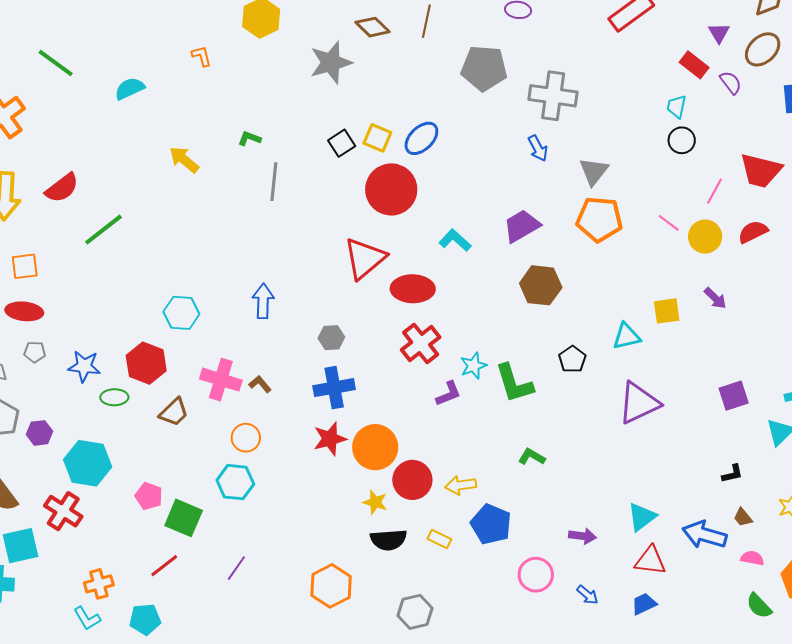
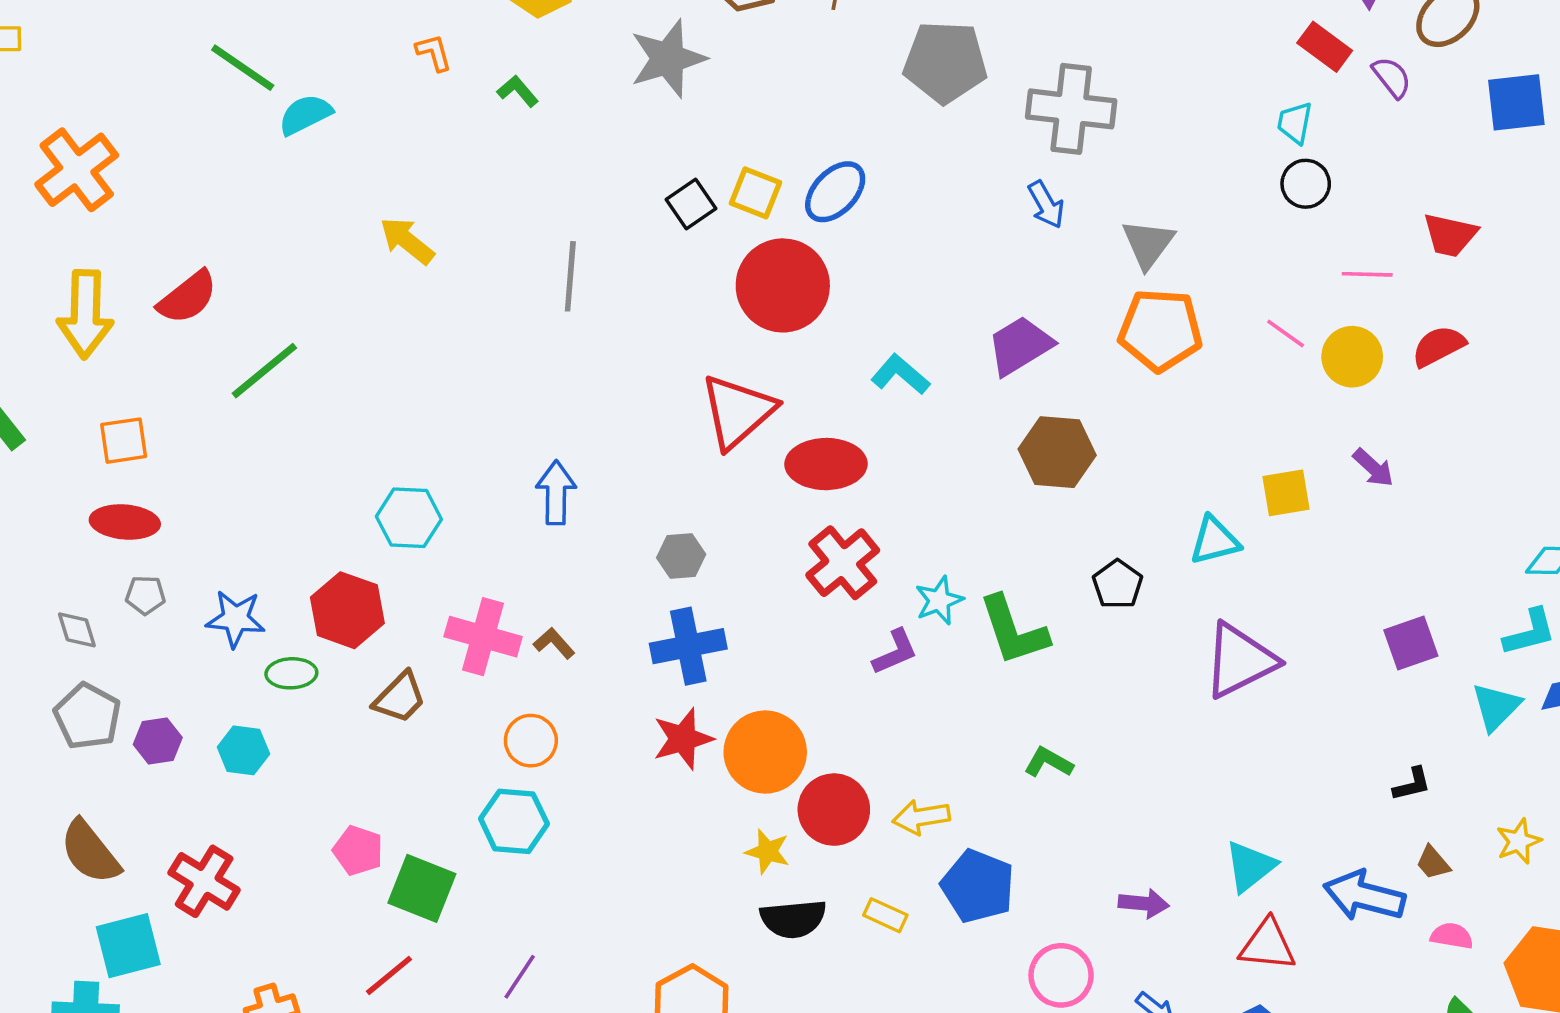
green line: (56, 63) -> (243, 68), moved
green L-shape: (249, 138) -> (518, 91), moved, turned 30
red trapezoid: (761, 171) -> (1450, 235), size x0.7
pink line: (714, 191) -> (1367, 274), turned 64
cyan hexagon: (88, 463) -> (243, 750), moved, size x0.6

